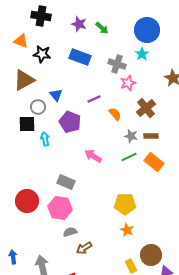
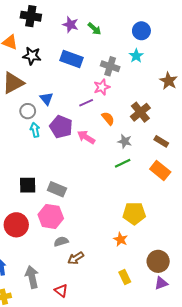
blue circle: (147, 30) -> (141, 31), size x0.7
pink star: (128, 83) -> (102, 87), moved
black square: (27, 124) -> (28, 185), moved
brown rectangle: (151, 136) -> (161, 141), moved, turned 32
cyan arrow: (45, 139) -> (35, 130), moved
pink arrow: (93, 156) -> (86, 137), moved
orange rectangle: (154, 162) -> (160, 171), moved
red circle: (27, 201) -> (16, 225), moved
yellow pentagon: (125, 204) -> (134, 213), moved
brown circle: (151, 255) -> (158, 261), moved

